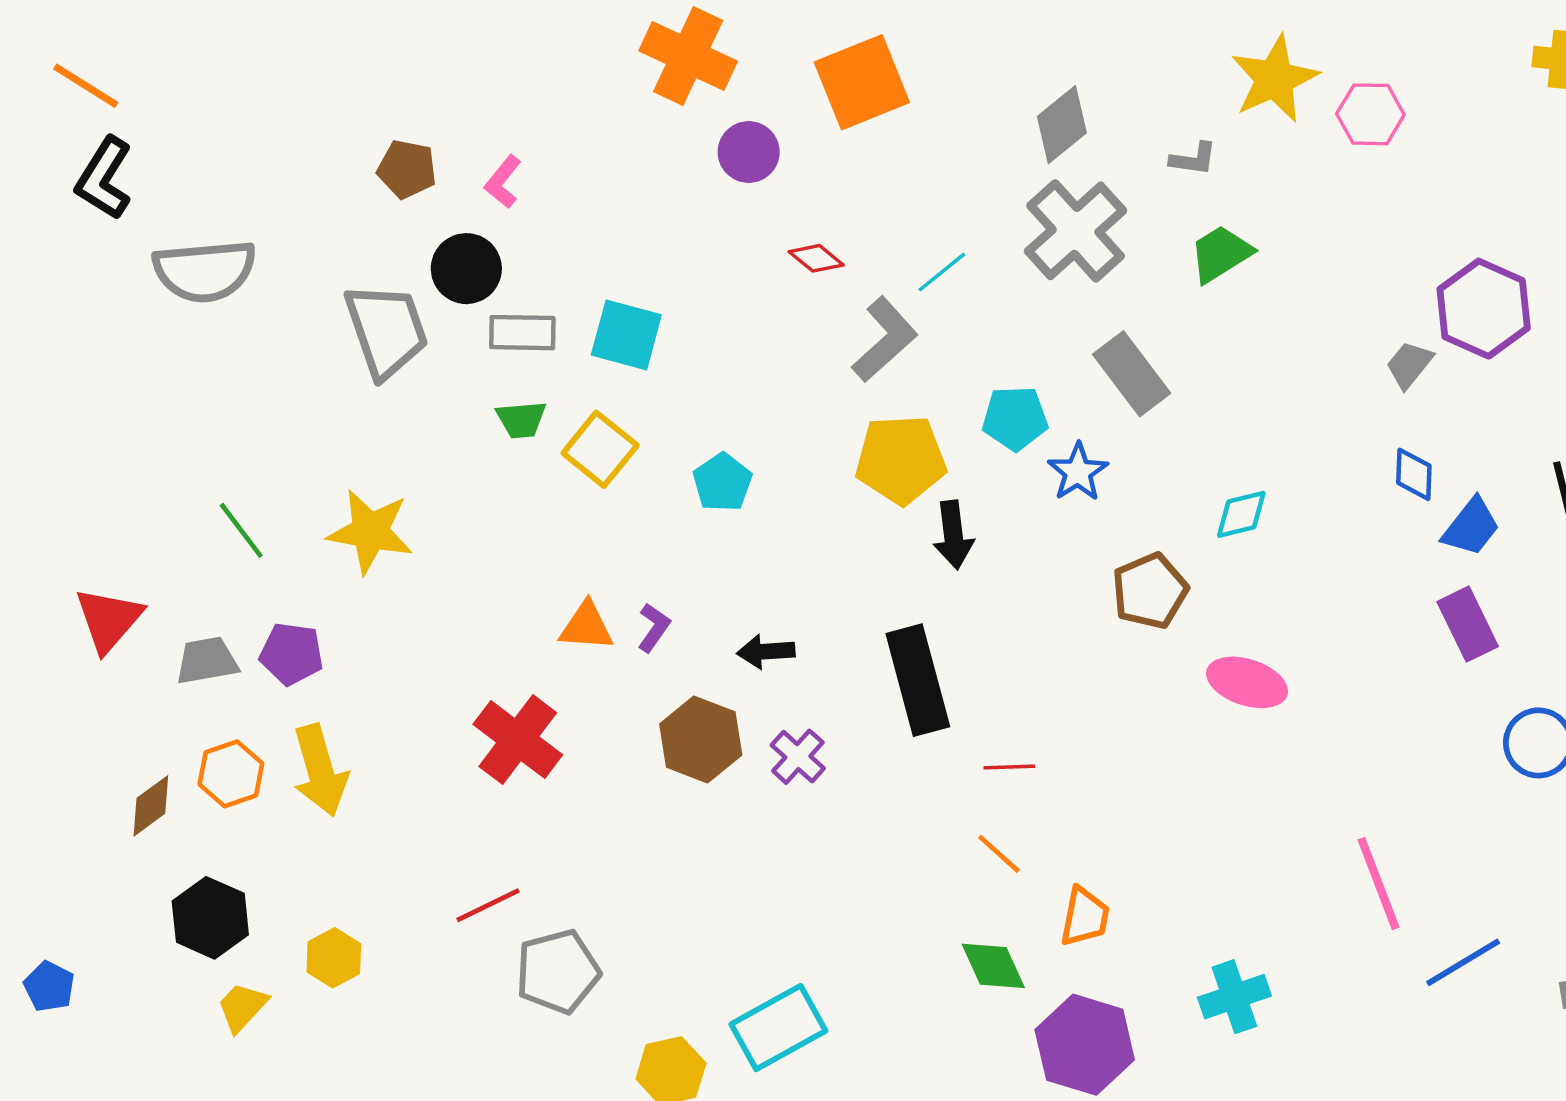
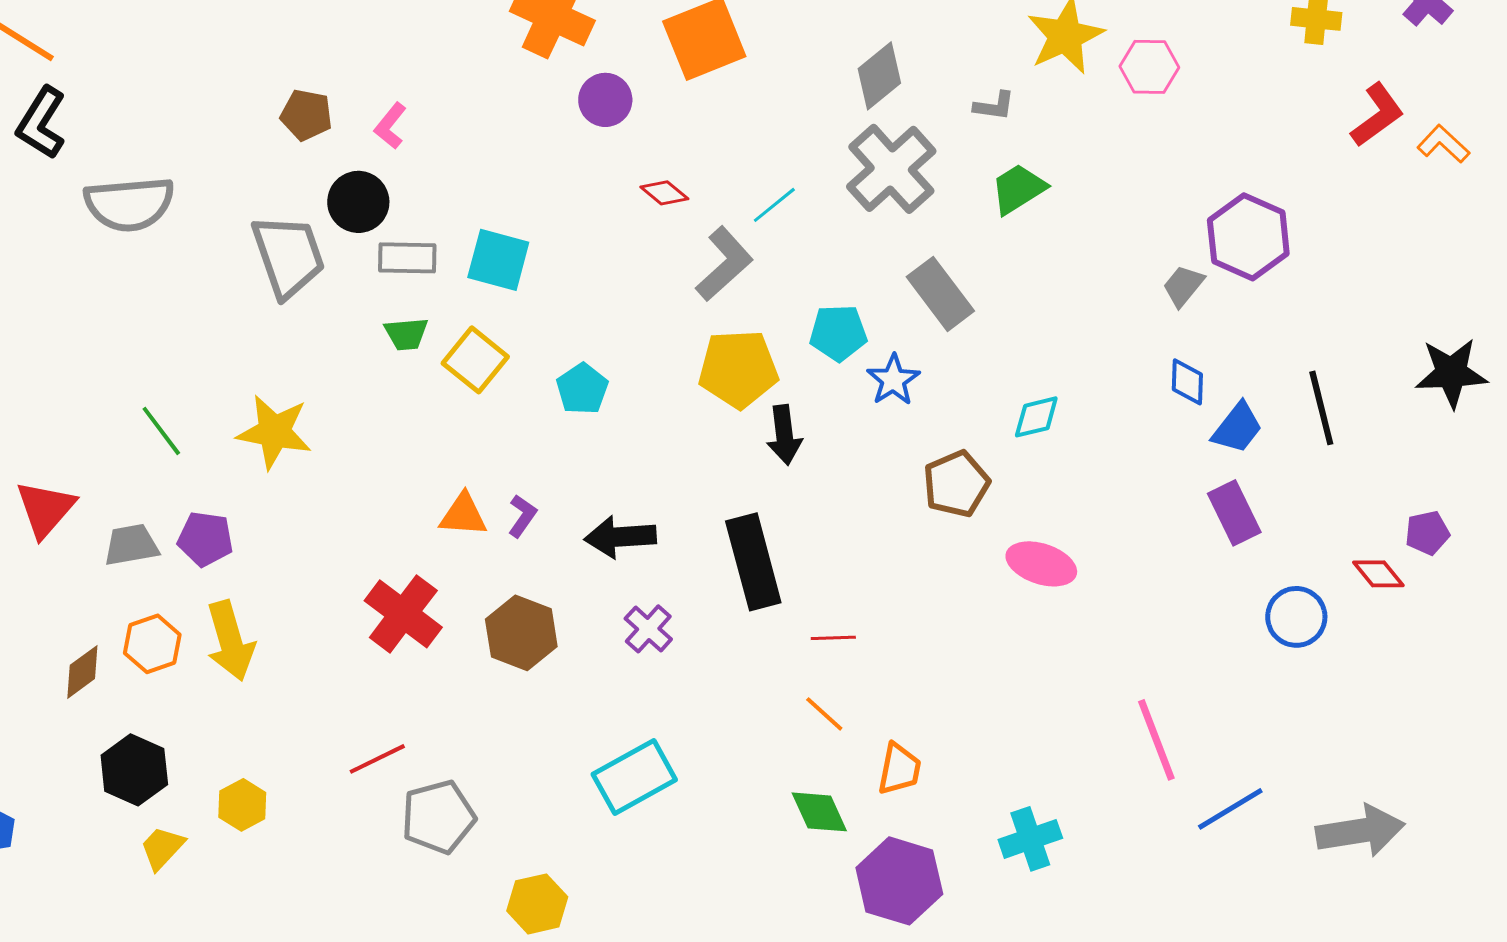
black arrow: (766, 652) -> (620, 537), size x1.4
brown hexagon: (701, 740) -> (521, 633), moved
cyan rectangle: (778, 1028) -> (634, 777), moved

